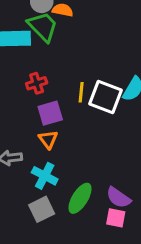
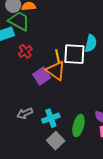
red cross: (37, 83) -> (25, 51), moved
orange triangle: (48, 139) -> (56, 71), moved, size x1.5
cyan cross: (45, 176) -> (51, 118), turned -30

